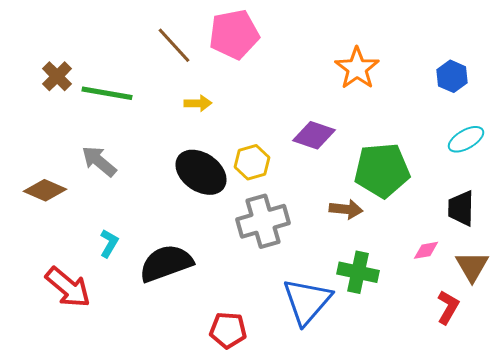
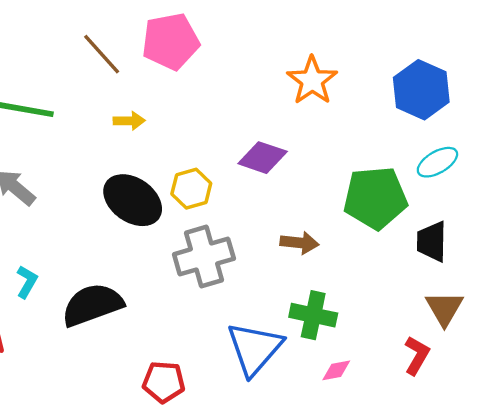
blue hexagon: (452, 76) -> (421, 90), size x1.6
green pentagon: (382, 170) -> (375, 198), moved
pink diamond: (426, 250) -> (336, 370), moved

